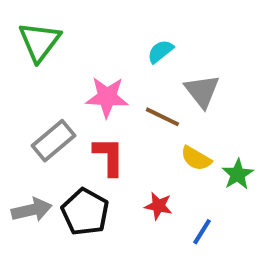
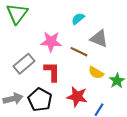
gray triangle: (202, 91) -> (99, 39), turned -30
red star: (158, 206) -> (77, 97), size x1.5

